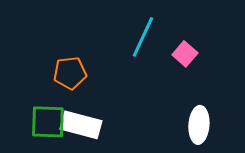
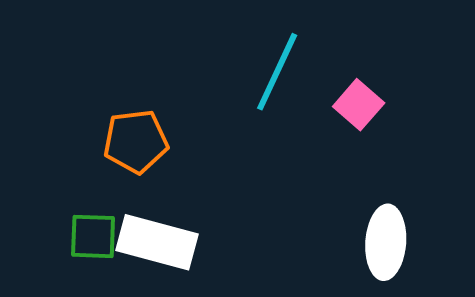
green square: (48, 122) -> (93, 236), size x0.7

